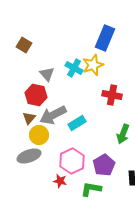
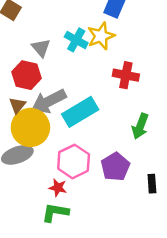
cyan rectangle: (77, 123) -> (80, 112), size x1.5
yellow circle: (39, 135) -> (30, 127), size x1.5
green L-shape: (91, 189) -> (55, 212), moved

